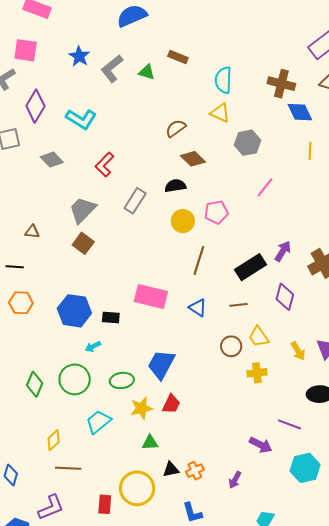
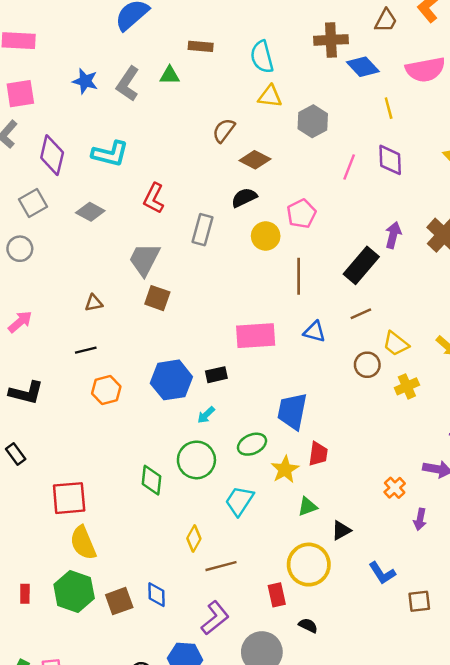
purple diamond: (285, 297) -> (390, 160), moved
orange cross: (195, 471) -> (395, 488), moved

